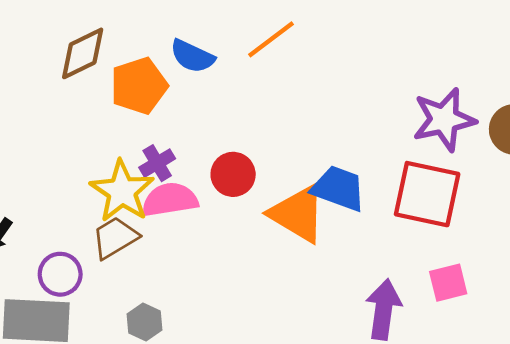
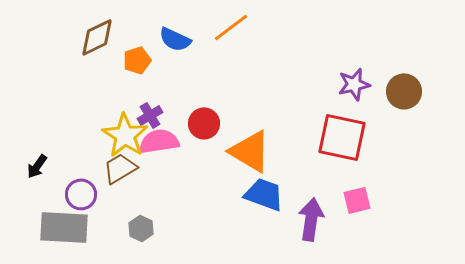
orange pentagon: (139, 86) -> (137, 60), size x0.7
purple star: (444, 120) -> (354, 84), size x0.7
blue trapezoid: (339, 188) -> (264, 194), moved

